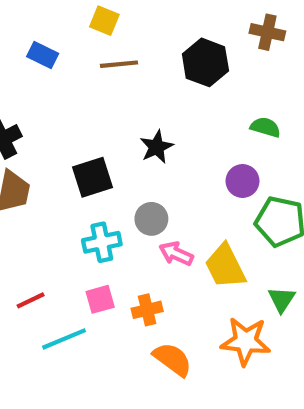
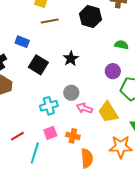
blue rectangle: (43, 55) -> (22, 42), moved
black square: (93, 177) -> (38, 65), moved, turned -36
orange cross: (147, 310) -> (73, 136), turned 32
cyan line: (64, 339) -> (35, 153), turned -45
orange semicircle: (173, 359) -> (87, 158), turned 54

